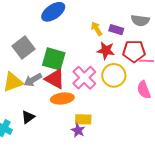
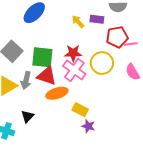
red star: (106, 51) -> (73, 53), moved
gray arrow: (33, 80) -> (26, 80), turned -36
yellow rectangle: (83, 119) -> (80, 110), turned 35
purple star: (78, 130) -> (88, 126), moved

